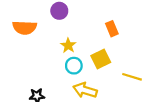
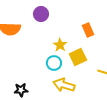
yellow star: (68, 45) -> (60, 45), moved

